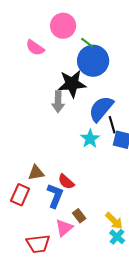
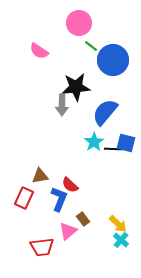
pink circle: (63, 26) -> (79, 23), moved
blue circle: (93, 61) -> (113, 60), moved
black line: (112, 125) -> (113, 149), moved, turned -72

